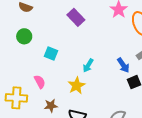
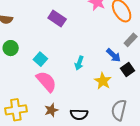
cyan square: (51, 53) -> (40, 59), turned 32
pink semicircle: (40, 82) -> (46, 82), moved, size x1.6
yellow star: (77, 86) -> (103, 81), moved

